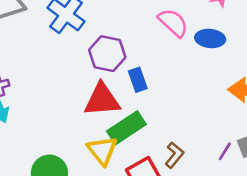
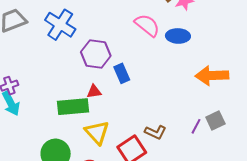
red triangle: (102, 100) -> (94, 92), size x0.5
green rectangle: (126, 128) -> (73, 107), moved, turned 32
brown L-shape: (174, 155) -> (155, 132), turned 80

